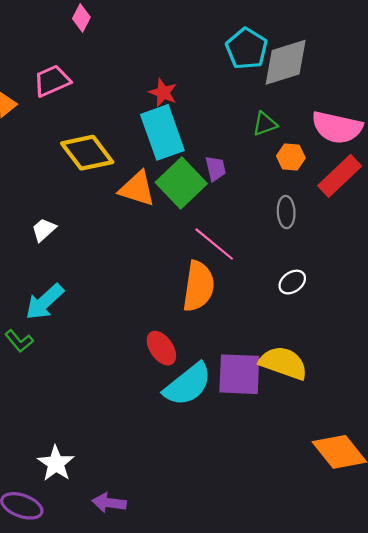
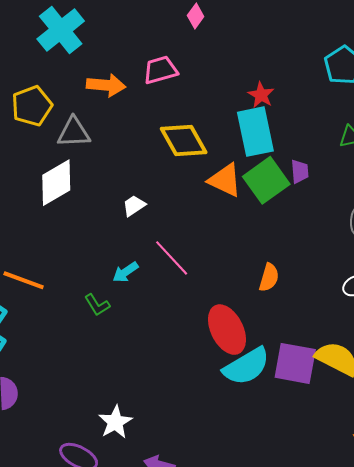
pink line: (214, 244) -> (172, 258), moved
orange semicircle: (199, 286) -> (269, 277), size x0.6
cyan arrow: (45, 302) -> (125, 272), size x0.7
red ellipse: (161, 348) -> (227, 330), size x1.5

